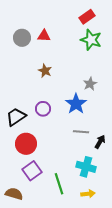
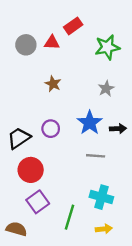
red rectangle: (87, 17) -> (73, 26), moved
green star: (91, 40) -> (107, 47), turned -30
gray star: (90, 84) -> (106, 89), moved
black arrow: (100, 142) -> (118, 129), moved, turned 56
green line: (59, 184) -> (70, 217), turned 35

